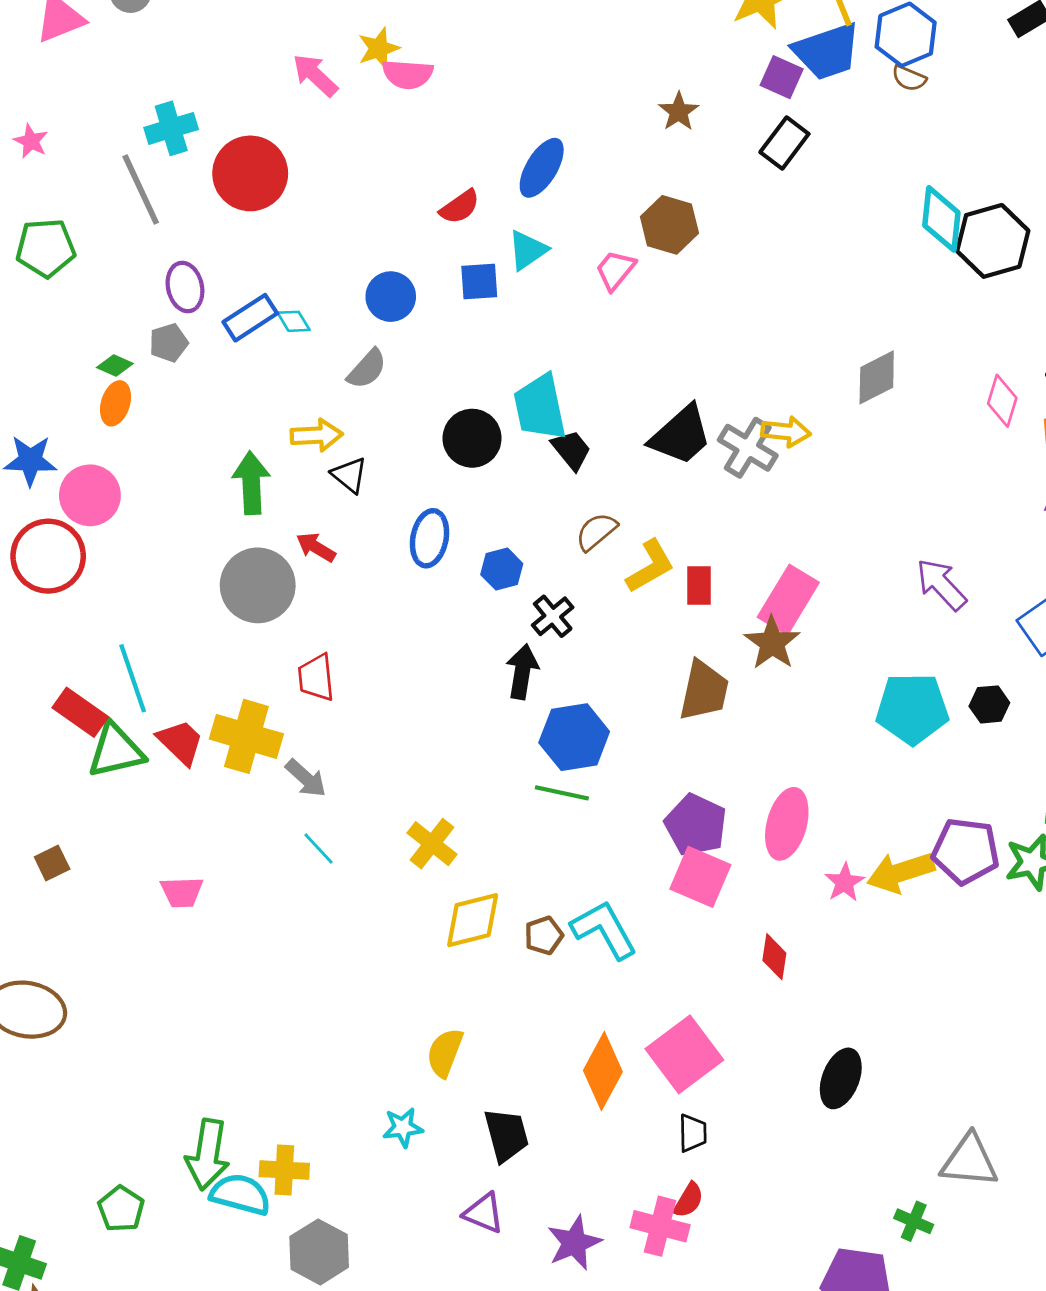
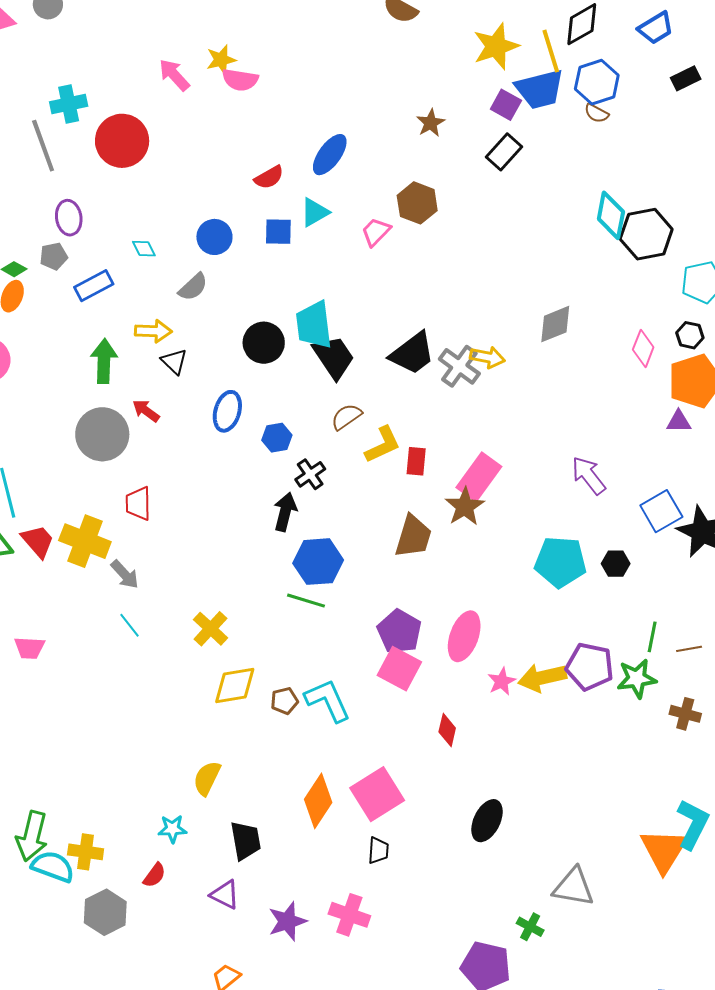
blue rectangle: (250, 318) -> (94, 286), moved
black trapezoid: (571, 450) -> (334, 357), size x1.5
red semicircle: (689, 1200) -> (154, 875), moved

